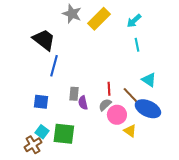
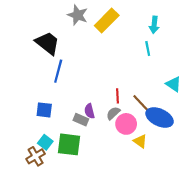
cyan arrow: (134, 21) -> (154, 25), moved, turned -42
cyan triangle: (149, 80) -> (174, 84), moved
gray rectangle: (74, 94) -> (81, 120), moved, turned -72

